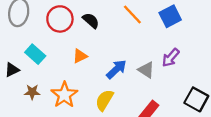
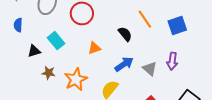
black semicircle: (91, 21) -> (125, 34), moved
purple arrow: (171, 58) -> (172, 61), turned -42

